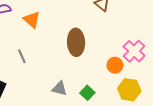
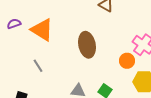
orange triangle: (32, 20) -> (42, 30), size x1.4

